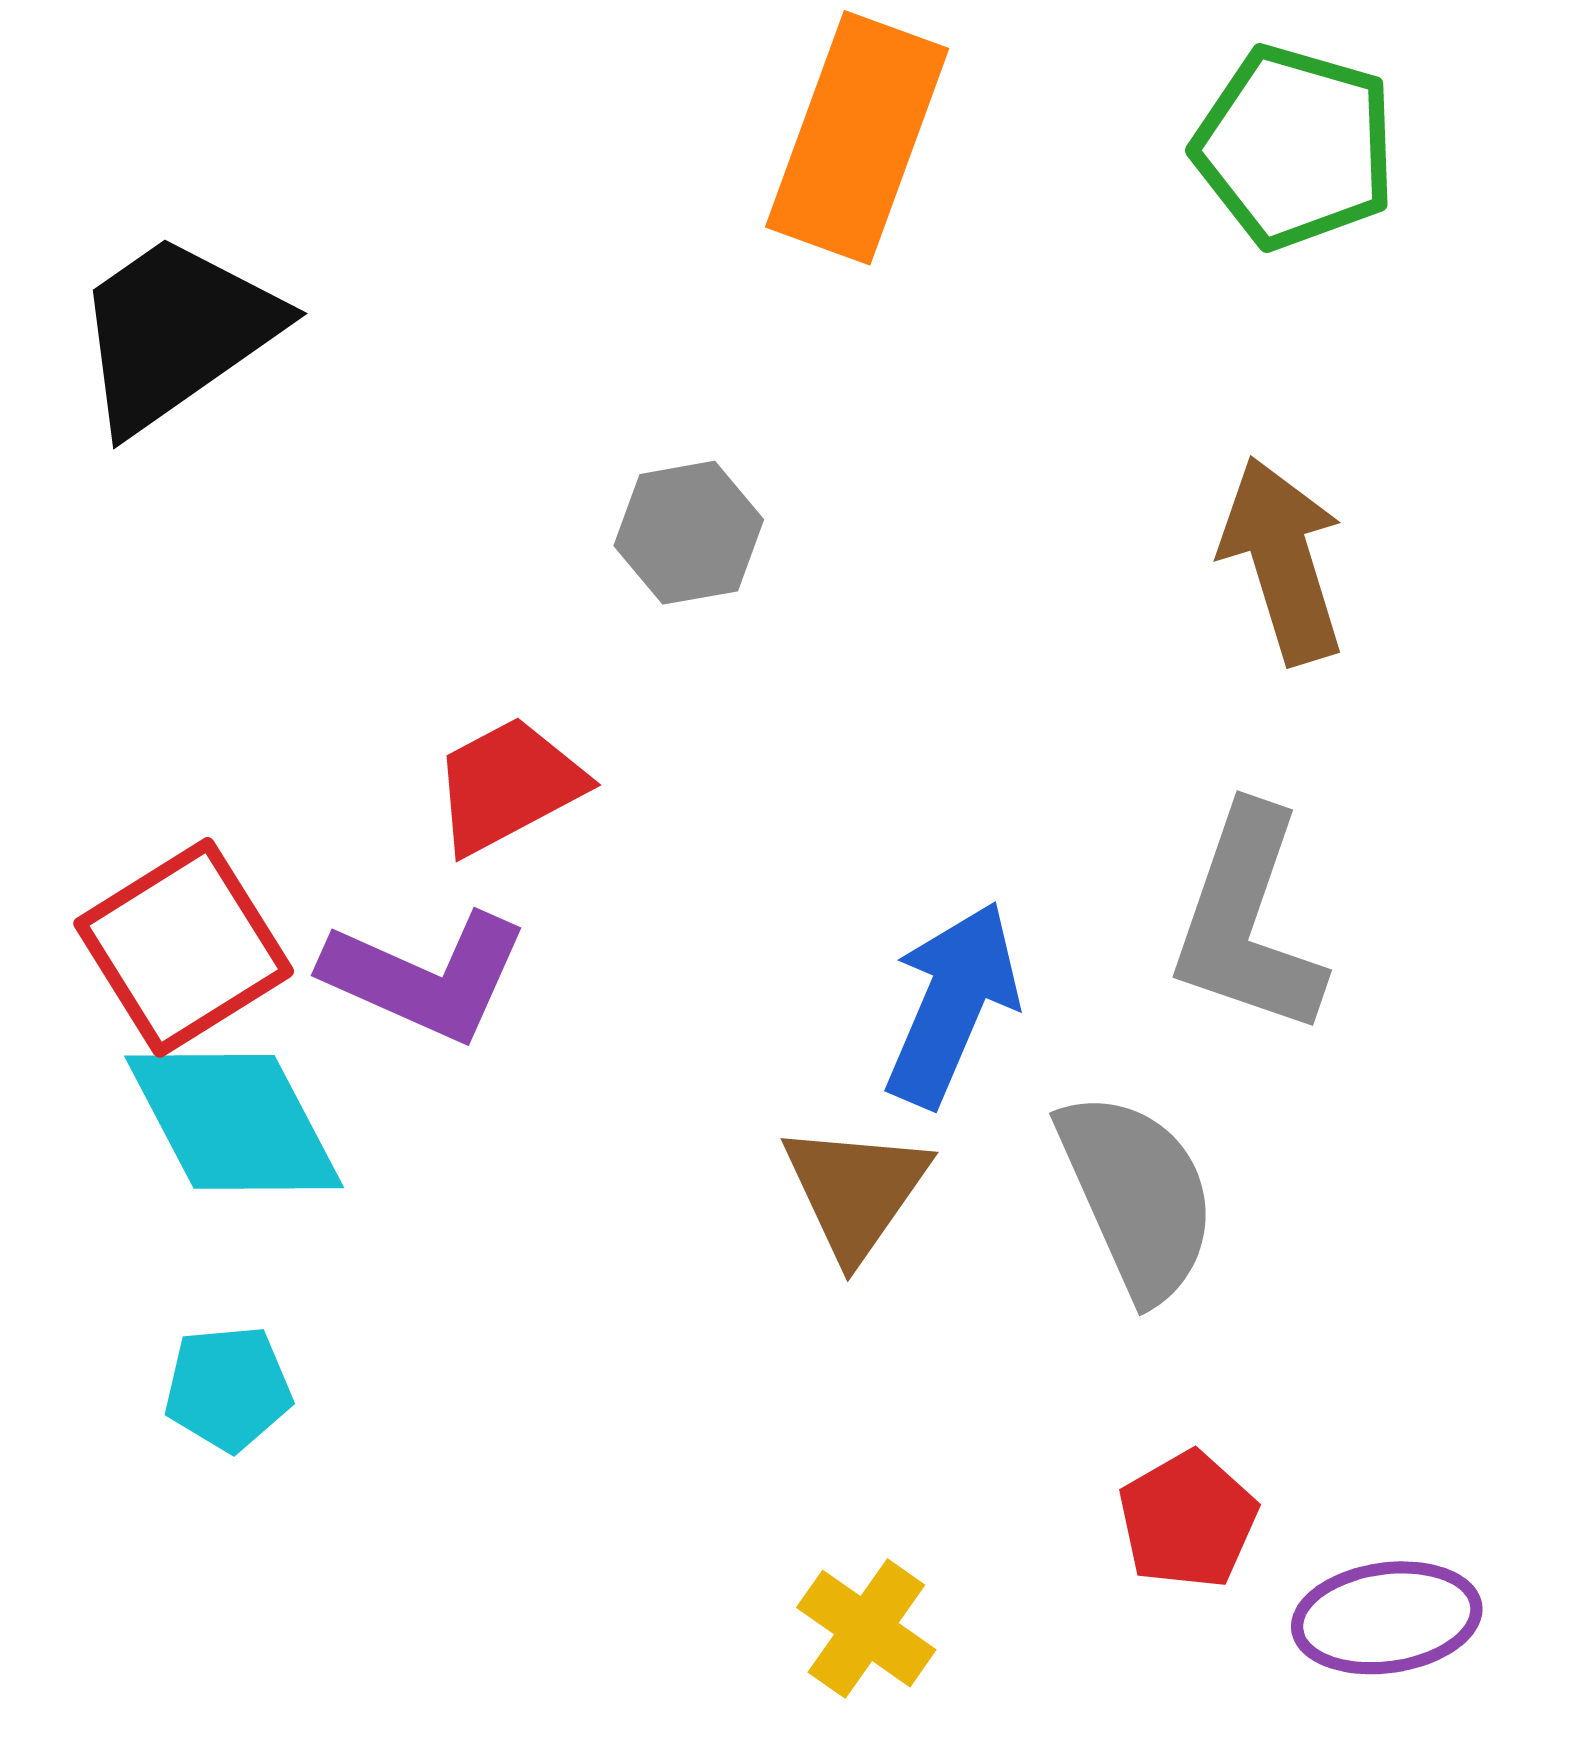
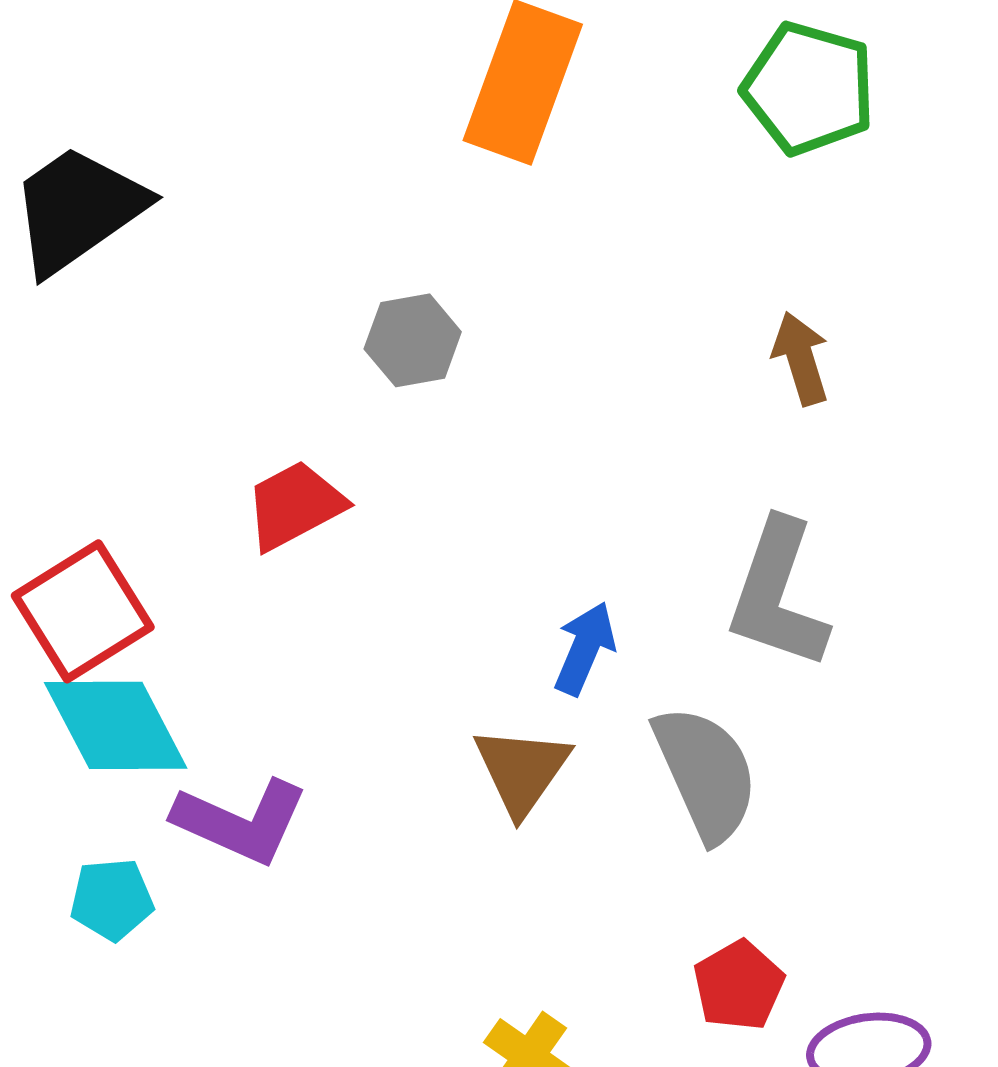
brown arrow: (1283, 560) -> (801, 358), size x0.7
purple L-shape: (426, 977) -> (241, 821), moved
blue arrow: (952, 1004) -> (585, 648), size x0.7

